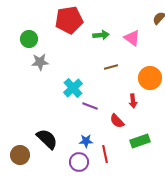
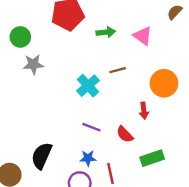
cyan cross: (73, 88) -> (88, 86), moved
purple line: (90, 106) -> (92, 127), moved
black semicircle: (47, 139) -> (42, 156), turned -110

